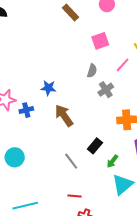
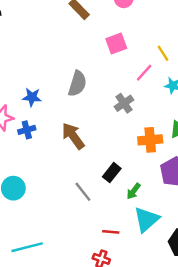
gray semicircle: (92, 71) -> (77, 84), moved, size x1.5
blue star: (48, 88) -> (32, 97), moved
red line: (74, 196) -> (111, 232), moved

